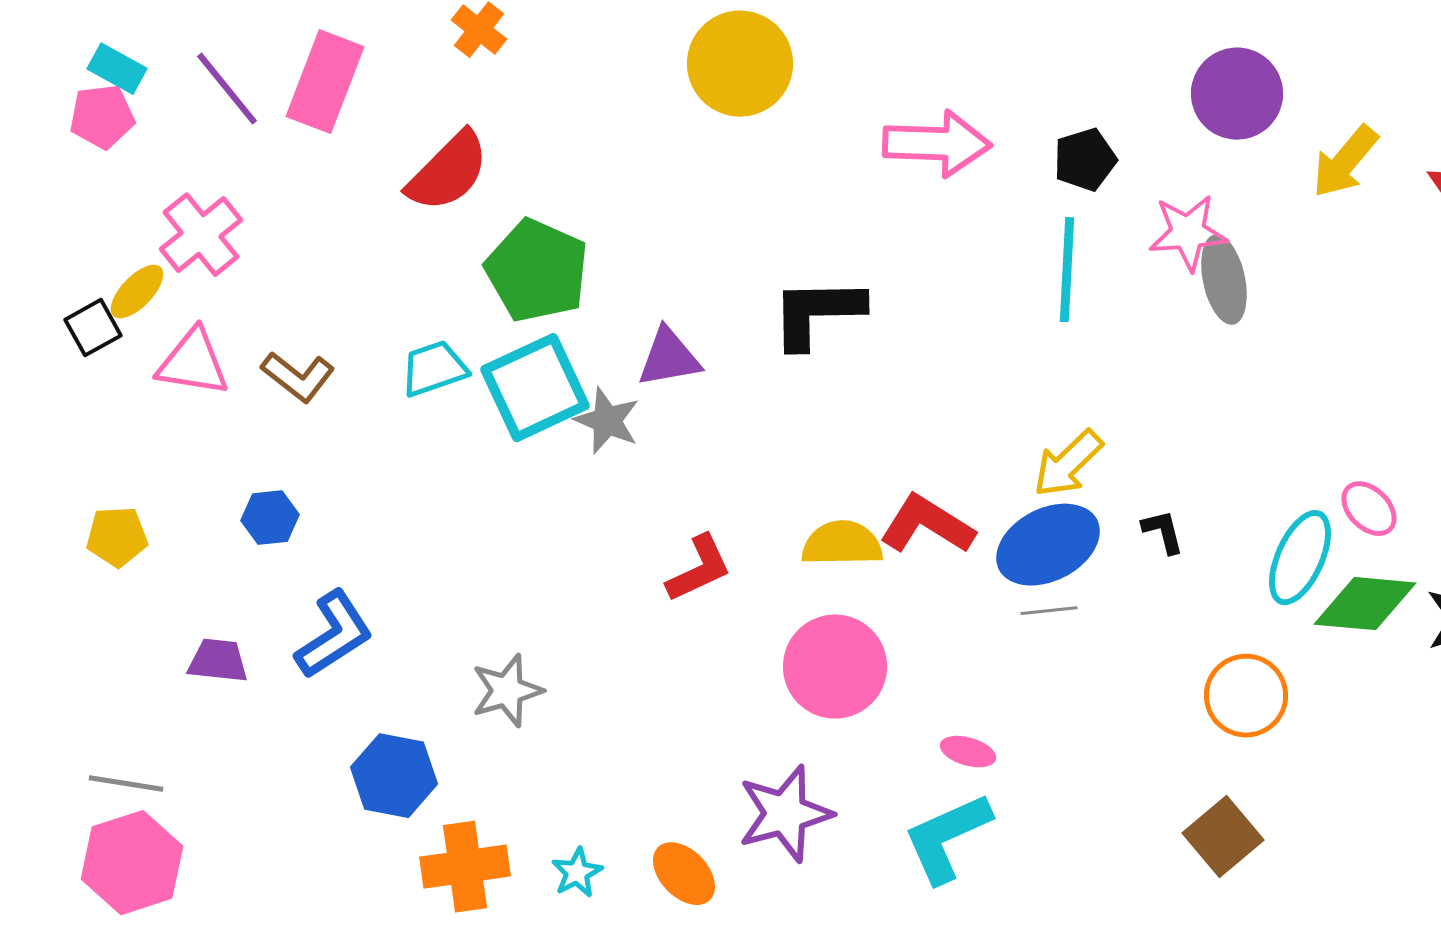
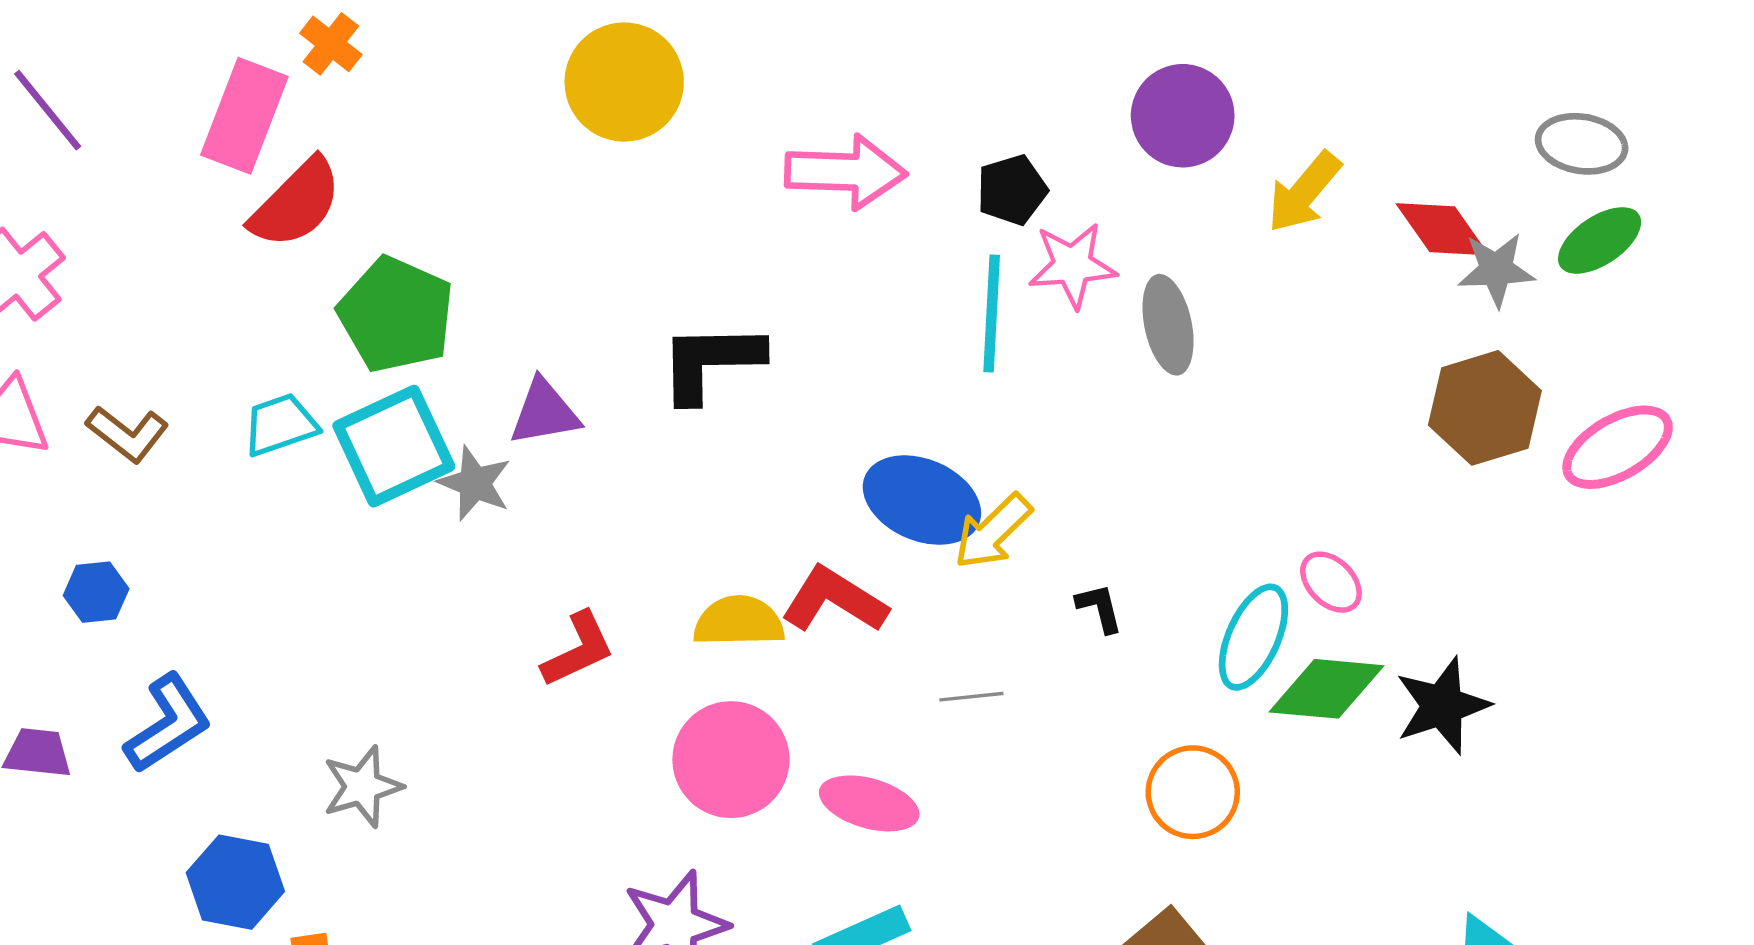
pink rectangle: (325, 82) -> (244, 116), moved
pink star: (1188, 233) -> (1073, 265), moved
blue ellipse: (1048, 545) -> (922, 500), moved, turned 50
pink ellipse: (968, 752) -> (869, 803), moved, size x1.6

